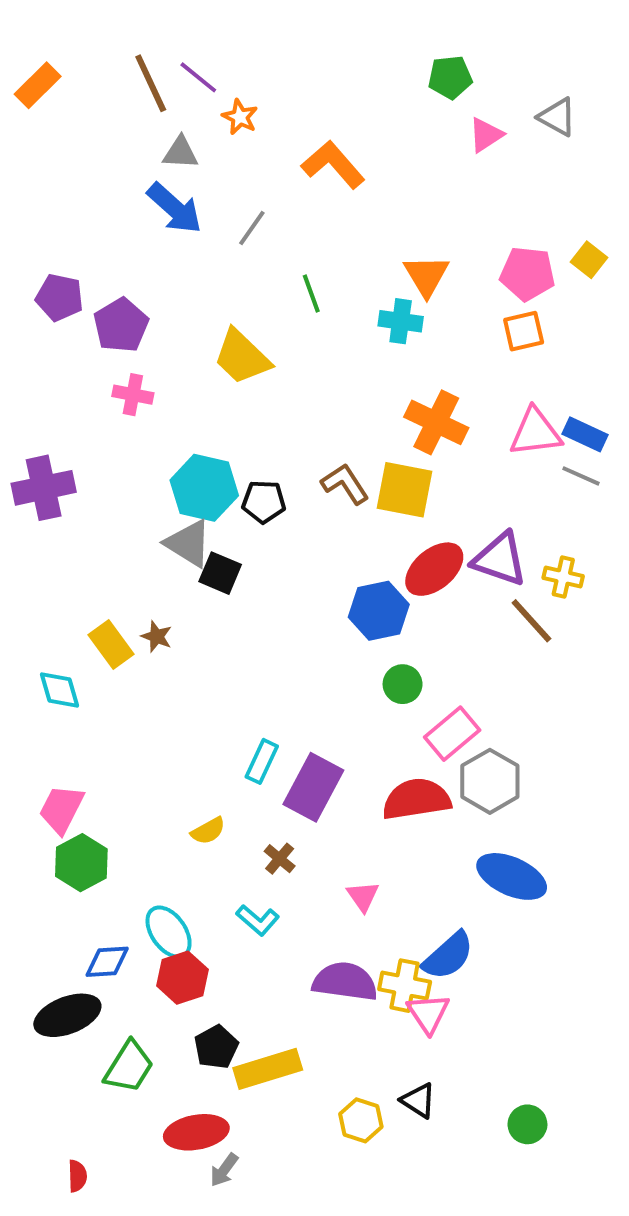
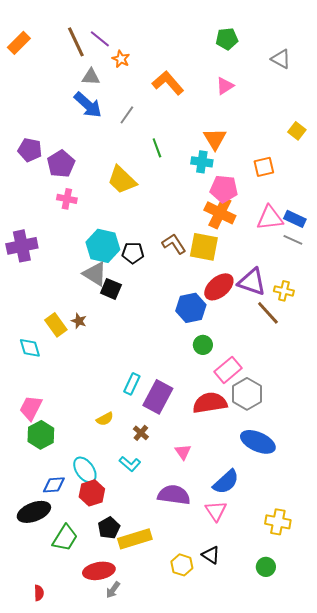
pink triangle: (486, 135) -> (225, 86), moved
pink pentagon: (527, 274) -> (224, 189), moved
yellow cross: (405, 986) -> (278, 522), moved

